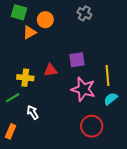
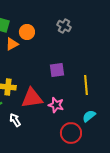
red triangle: (51, 70) -> (32, 98), moved, size x1.6
pink star: (83, 89) -> (56, 105), moved, size x0.7
cyan semicircle: (111, 99) -> (89, 116), moved

